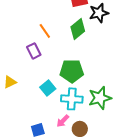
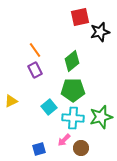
green diamond: (78, 29) -> (72, 61), moved
orange line: (45, 31) -> (35, 50), moved

